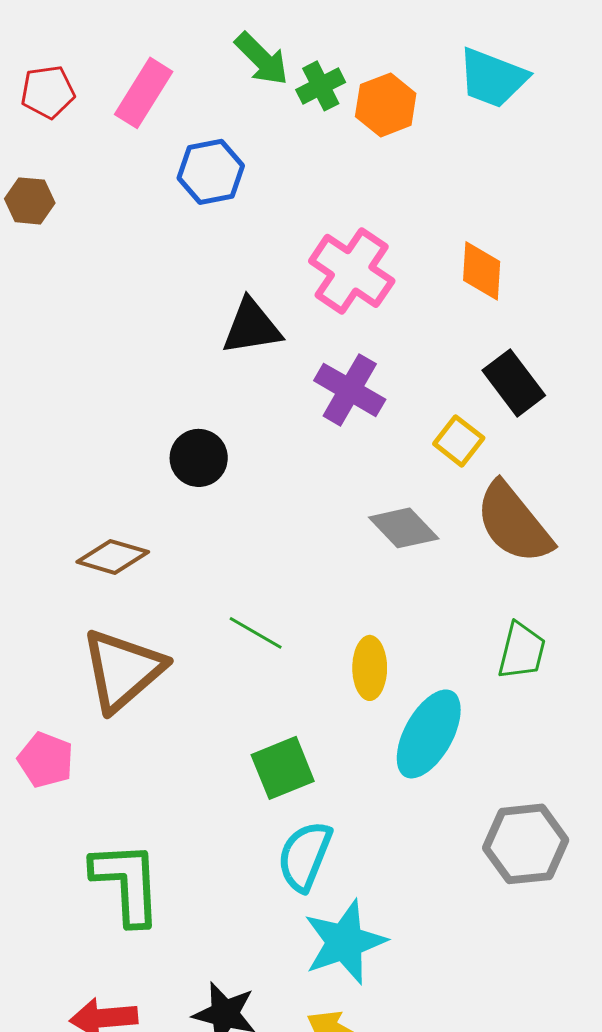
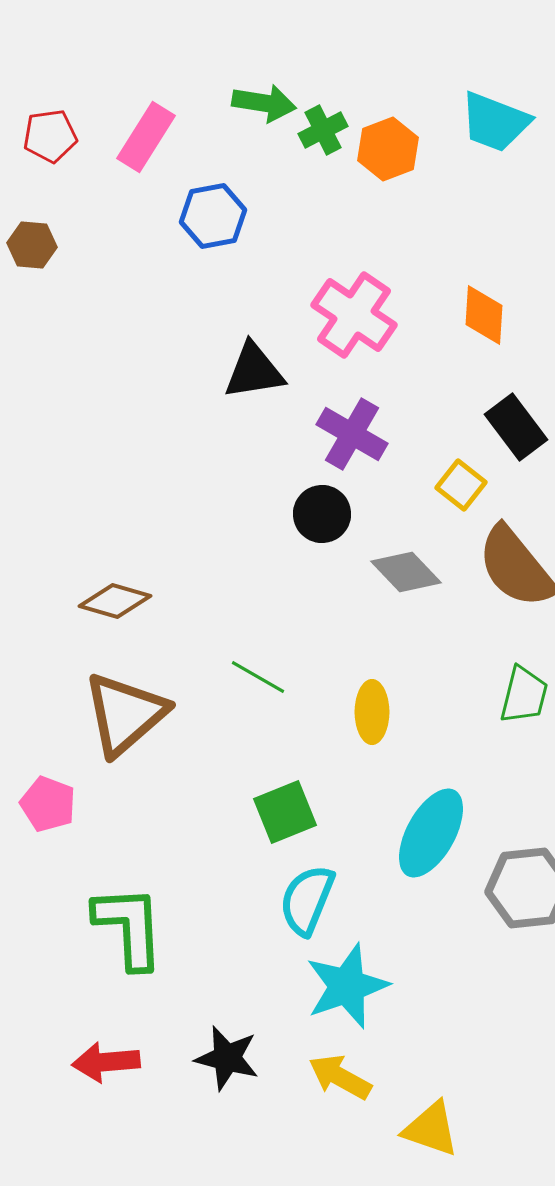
green arrow: (262, 59) -> (264, 103), turned -36
black circle: (199, 458) -> (322, 514), moved
cyan ellipse: (429, 734) -> (431, 833), moved

